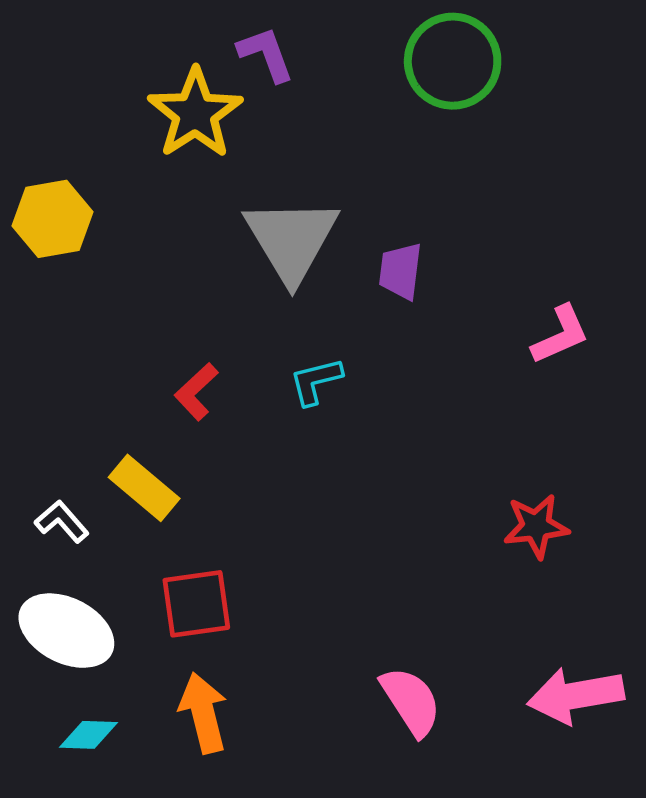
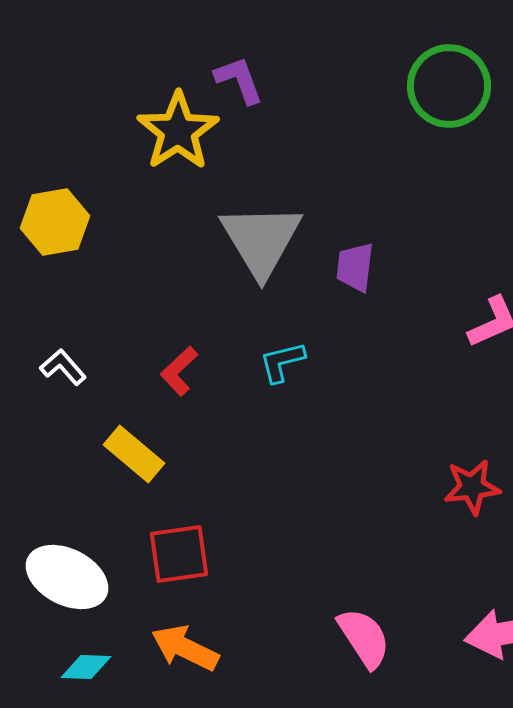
green circle: (453, 61) -> (449, 86), moved
white L-shape: (62, 522) -> (63, 367), moved
orange arrow: (203, 713) -> (185, 648), turned -50

